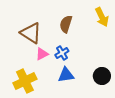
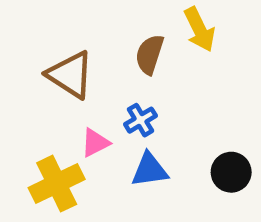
yellow arrow: (102, 17) -> (199, 29), moved
pink triangle: (42, 54) -> (95, 143), moved

